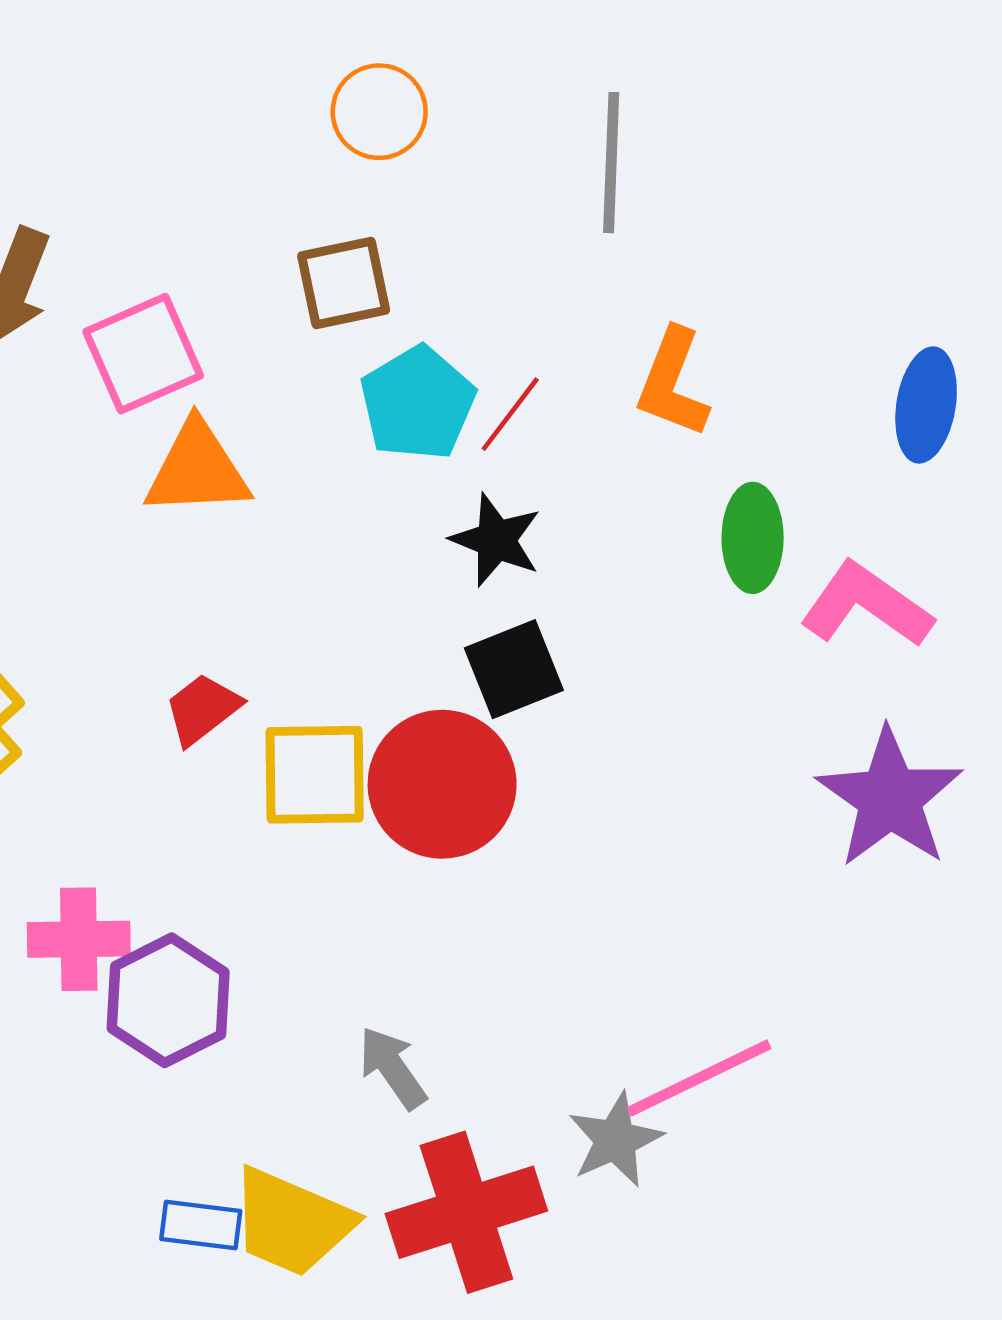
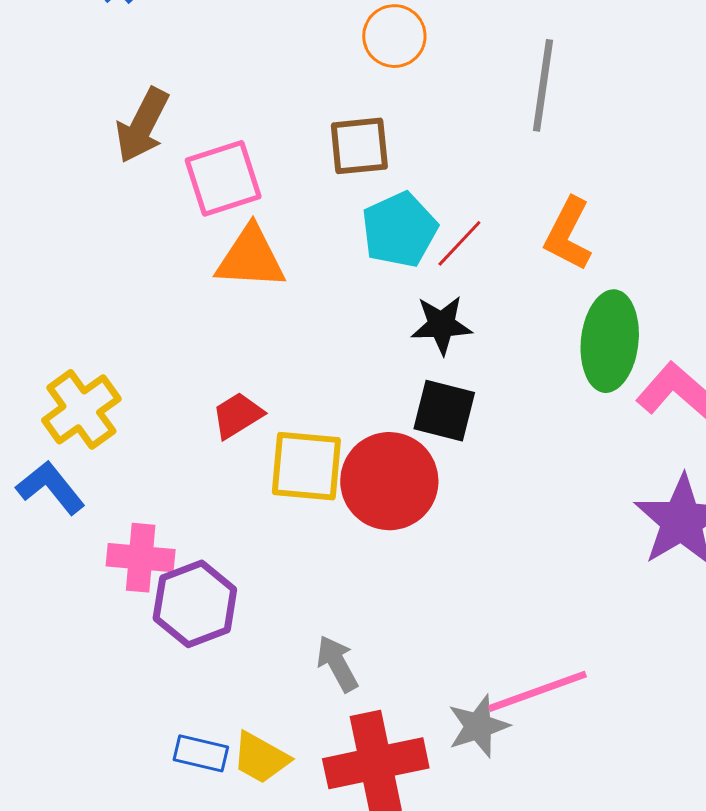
green ellipse: (753, 538) -> (610, 341), size x1.4
black star: (496, 540) -> (441, 325), turned -30
black square: (514, 669) -> (444, 411), turned 30
yellow trapezoid: (292, 1222) -> (261, 758), size x0.7

